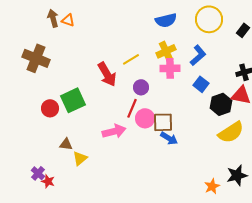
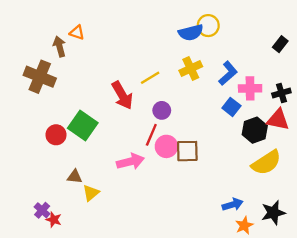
brown arrow: (53, 18) -> (59, 46), moved
yellow circle: (209, 19) -> (208, 26), moved, size x0.7
pink cross: (170, 68) -> (250, 88), moved
green square: (73, 100) -> (83, 125), turned -30
blue arrow: (169, 138) -> (233, 205), moved, turned -48

